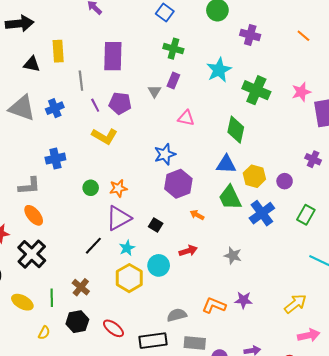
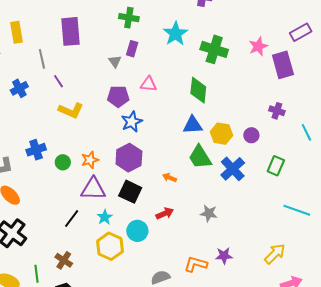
purple pentagon: (120, 103) -> (118, 96), moved
blue cross: (55, 159) -> (36, 150), moved
purple hexagon: (178, 184) -> (129, 158), moved
purple triangle: (119, 218) -> (93, 189), turned 36
black square: (156, 225) -> (130, 192), size x1.6

